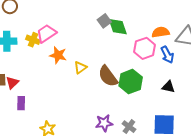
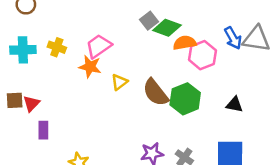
green diamond: (118, 27) -> (167, 28), turned -50
orange semicircle: (161, 32) -> (185, 43), moved
pink trapezoid: (46, 33) -> (99, 46), moved
blue arrow: (167, 55) -> (233, 38), moved

